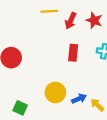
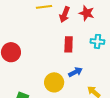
blue arrow: (79, 99) -> (75, 72), moved

